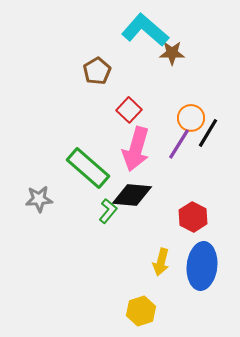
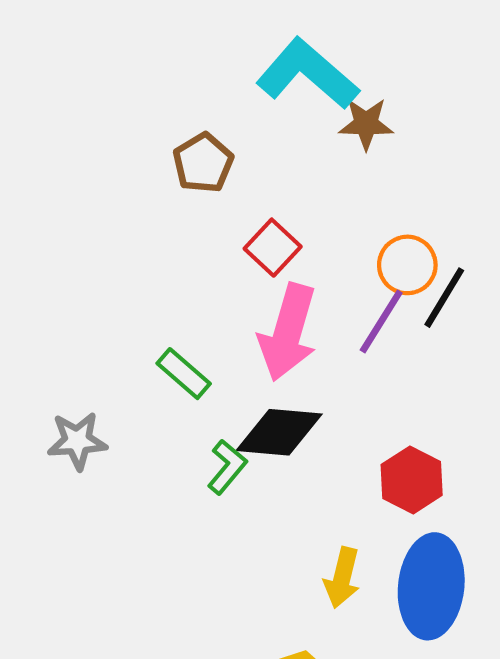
green rectangle: (88, 168) -> (184, 374), size x0.6

